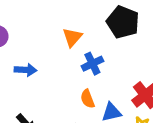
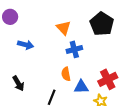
orange triangle: (72, 37) -> (64, 28), turned -35

